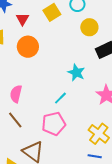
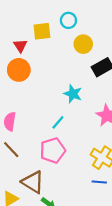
yellow square: (52, 12) -> (42, 31), turned 30
red triangle: (22, 19) -> (20, 46), moved

